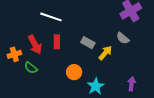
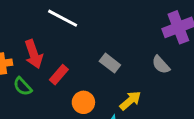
red rectangle: (57, 42) -> (59, 75), moved, turned 32
yellow arrow: (105, 53) -> (130, 101), moved

